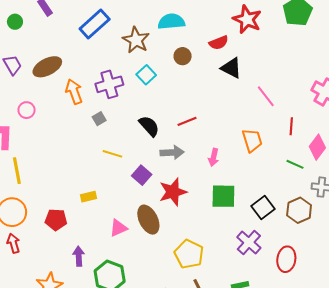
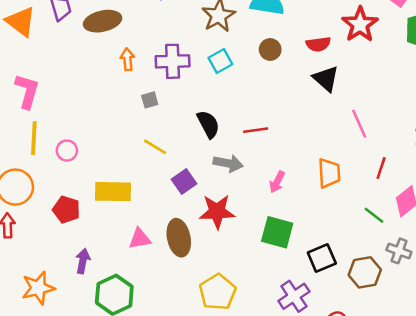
orange arrow: (74, 92) -> (127, 59), size x0.7
pink circle: (27, 110) -> (67, 151), moved
yellow rectangle: (88, 197) -> (113, 192), size x1.8

